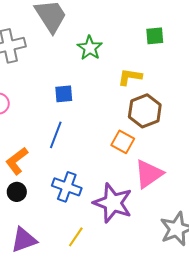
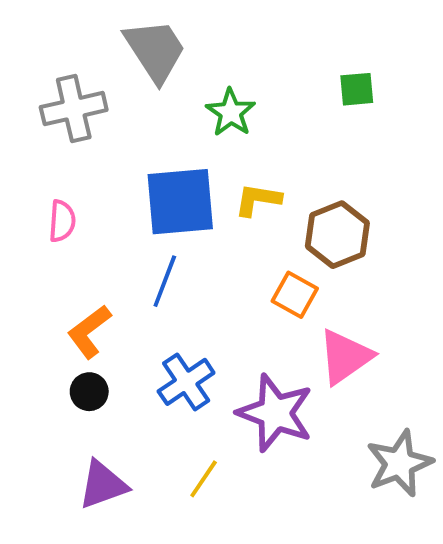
yellow L-shape: (130, 77) -> (258, 200), moved
blue square: (64, 94) -> (180, 202), size x2.0
blue cross: (67, 187) -> (186, 382), turned 36

